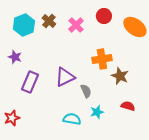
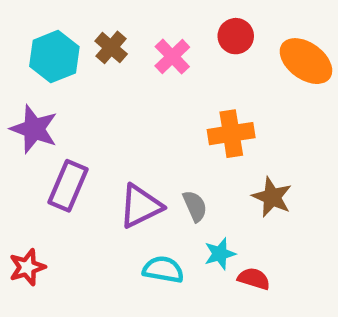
purple star: (15, 57) -> (34, 129), size x1.5
brown star: (120, 76) -> (272, 197), moved
purple triangle: (65, 77) -> (141, 206), moved
red semicircle: (128, 106) -> (254, 279), moved

